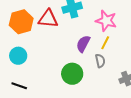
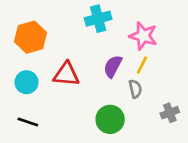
red triangle: (48, 19) -> (66, 74), moved
green circle: (72, 74) -> (110, 119), moved

